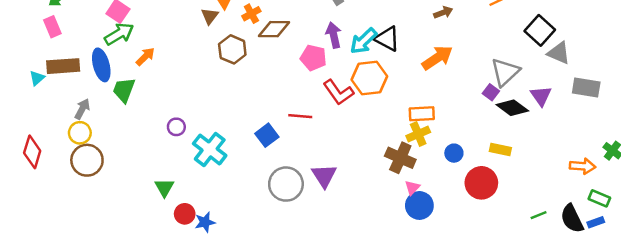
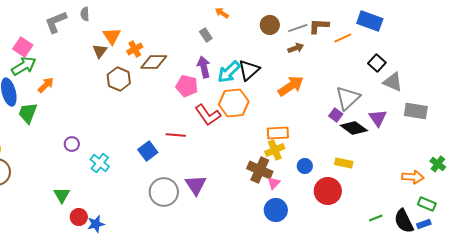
black square: (540, 30) -> (377, 63), size x0.7
black triangle: (387, 39) -> (249, 70), turned 50
cyan cross: (210, 149) -> (100, 163), size x0.7
pink triangle: (412, 188) -> (274, 183), moved

